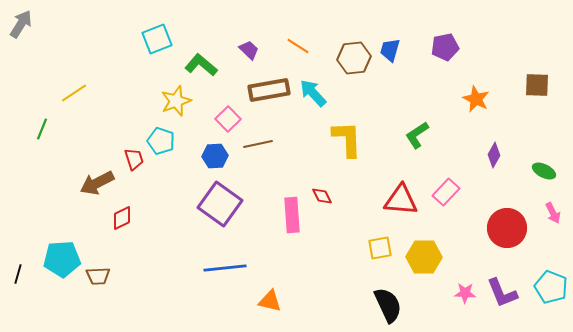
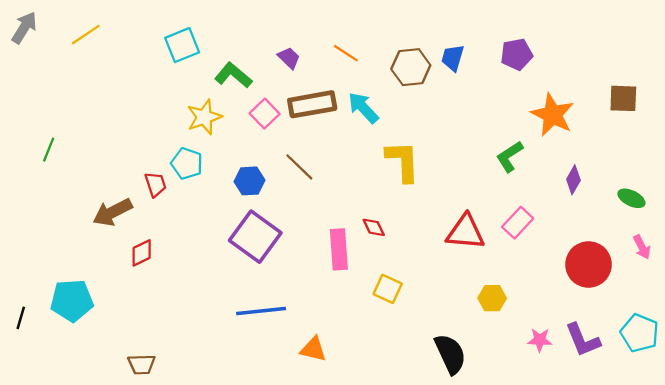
yellow line: (74, 93) -> (86, 35), moved
orange star: (476, 99) -> (553, 115), size x1.4
pink square: (228, 119) -> (265, 114), moved
green L-shape: (417, 135) -> (510, 157), moved
brown line: (258, 144) -> (299, 167), turned 56
yellow square: (380, 248) -> (388, 289), moved, turned 35
yellow hexagon: (424, 257) -> (492, 298), size x0.7
brown trapezoid: (98, 276) -> (142, 364), moved

